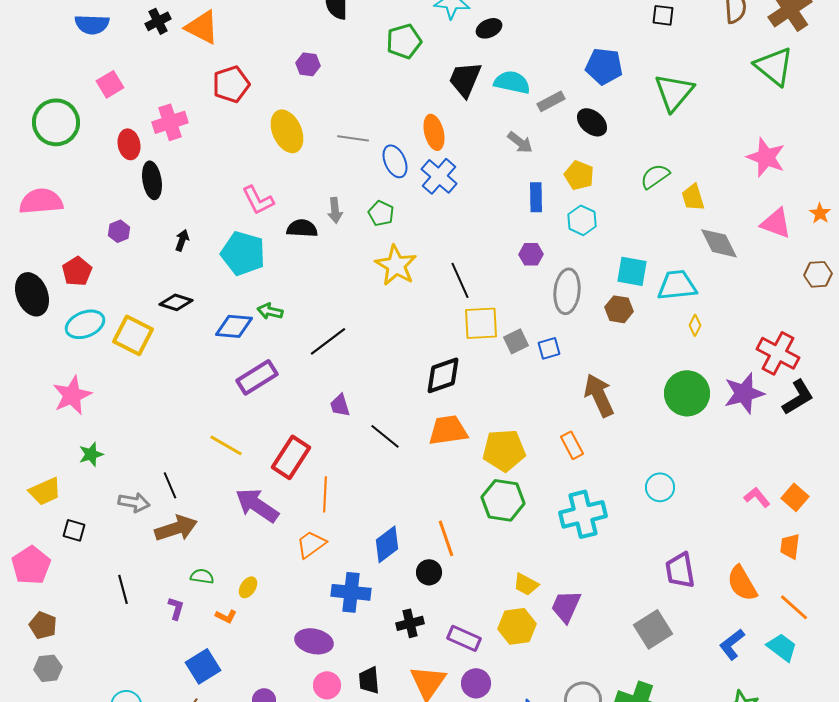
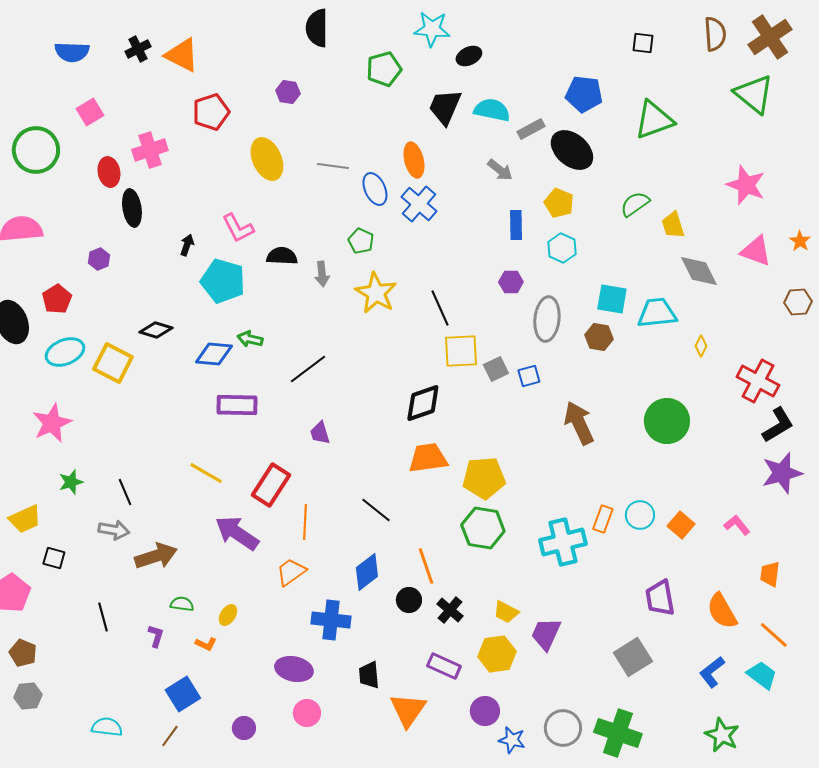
green triangle: (674, 92) -> (654, 120), turned 30
black ellipse: (592, 122) -> (572, 150), size x1.4
gray arrow: (335, 210) -> (322, 274), moved
black arrow: (182, 240) -> (187, 245), moved
yellow diamond: (695, 325) -> (701, 346), moved
purple rectangle: (257, 377) -> (237, 405), turned 33
purple star: (744, 393) -> (782, 473), moved
black line: (385, 436) -> (376, 510), moved
orange rectangle: (572, 445) -> (603, 519), moved, turned 48
black line: (170, 485) -> (125, 492), moved
orange square: (795, 497) -> (681, 525), moved
black cross: (410, 623) -> (450, 610), moved, turned -36
black trapezoid: (369, 680) -> (369, 675), moved
purple circle: (476, 683) -> (485, 711), moved

